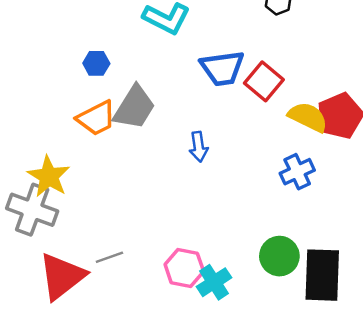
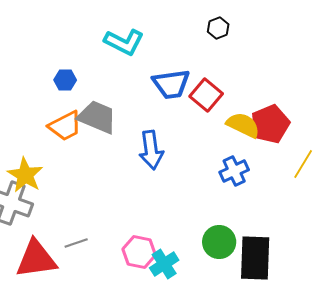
gray trapezoid: (134, 107) -> (97, 117), turned -99
blue arrow: (199, 147) -> (151, 150), size x1.5
red triangle: (62, 276) -> (36, 259), turned 30

